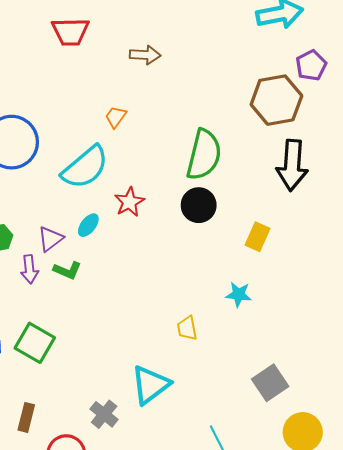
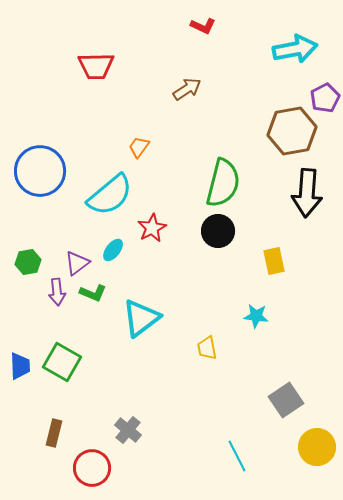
brown arrow: (145, 55) -> (187, 89), moved, turned -36
yellow rectangle: (258, 237) -> (274, 261), turned -36
cyan triangle: (150, 385) -> (141, 318), moved

